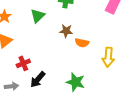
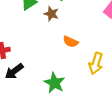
brown star: (66, 31) -> (51, 14), moved

